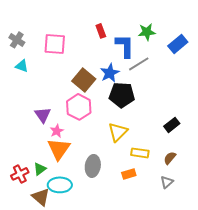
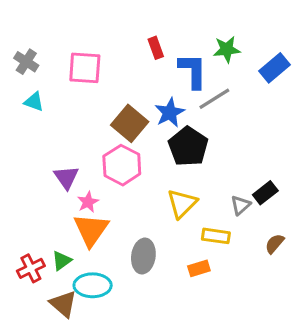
black pentagon: (122, 95) -> (188, 147), turned 30
brown semicircle: (170, 158) -> (275, 244), moved
gray triangle: (167, 182) -> (241, 205), moved

